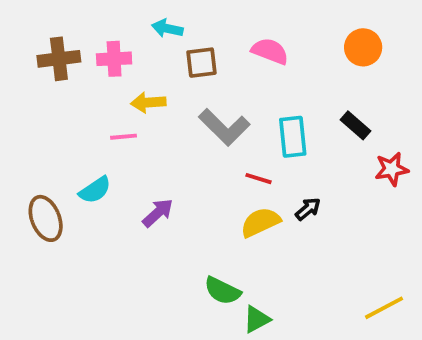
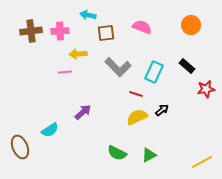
cyan rectangle: (293, 137) -> (154, 72), turned 30
cyan semicircle: (95, 190) -> (50, 130), moved
brown ellipse: (46, 218) -> (20, 147), moved
green triangle: (257, 319) -> (149, 155), moved

